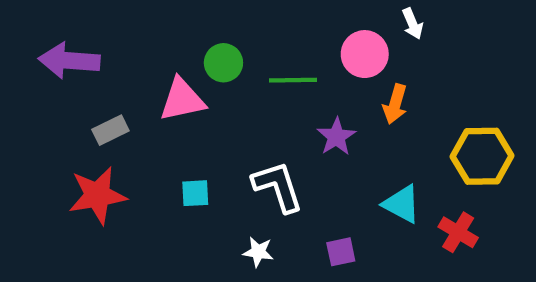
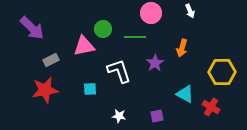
pink circle: (365, 54) -> (151, 13), moved
purple arrow: (69, 61) -> (32, 28), turned -140
white L-shape: (278, 187) -> (119, 71), moved

